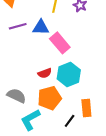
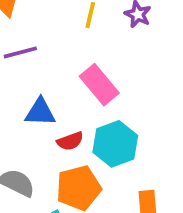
blue triangle: (41, 27) -> (40, 112), moved

